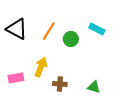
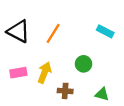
green circle: (71, 39) -> (84, 64), moved
pink rectangle: (16, 78) -> (18, 73), moved

